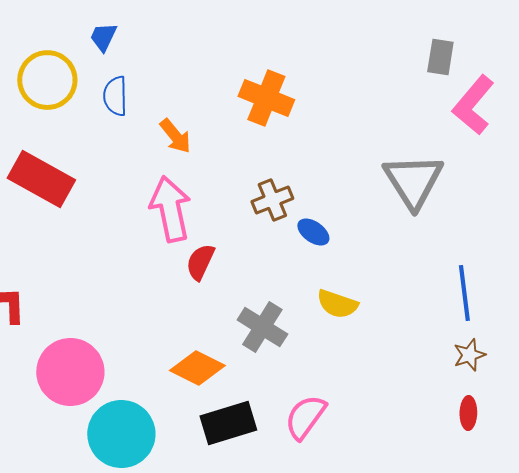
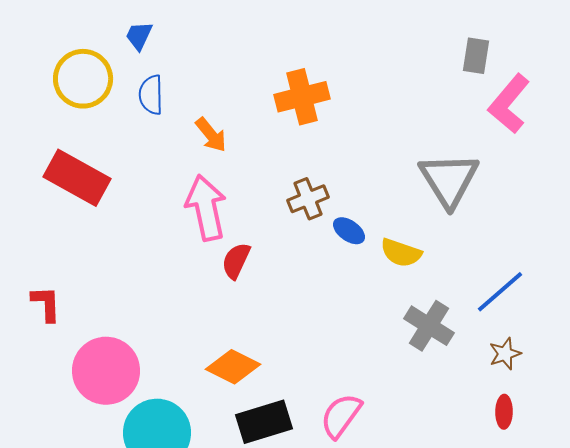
orange cross: (266, 98) -> (302, 97), turned -36
blue line: (464, 293) -> (500, 292), turned 56
yellow semicircle: (337, 304) -> (401, 253), moved
gray cross: (262, 327) -> (429, 326), moved

